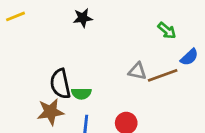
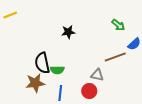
black star: (83, 18) -> (68, 32), moved
gray triangle: (137, 71) -> (97, 75), moved

